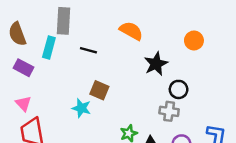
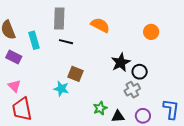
gray rectangle: (64, 21) -> (59, 19), moved
cyan rectangle: (49, 48) -> (34, 40), turned -30
black star: (156, 64) -> (121, 62), moved
gray cross: (169, 111) -> (132, 90), turned -35

